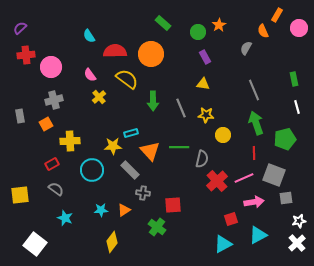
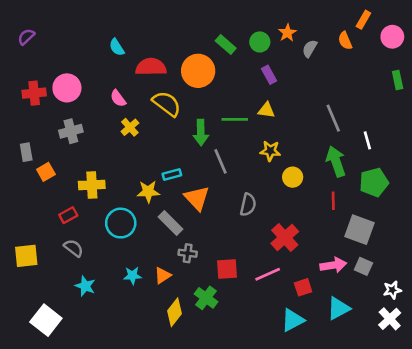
green rectangle: (163, 23) -> (226, 45), moved
gray semicircle: (246, 48) -> (310, 49), moved
red cross: (26, 55) -> (34, 93), moved
green rectangle: (294, 79) -> (398, 80), moved
white line: (297, 107) -> (367, 140), moved
gray line: (181, 108) -> (220, 161), moved
orange square: (46, 124) -> (46, 172), moved
green line: (179, 147) -> (235, 119), moved
gray semicircle: (202, 159) -> (248, 205), moved
pink line: (244, 178) -> (268, 274), moved
gray square: (286, 198) -> (363, 266), moved, turned 32
yellow diamond: (112, 242) -> (175, 312), moved

